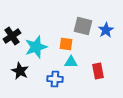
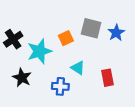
orange square: (66, 44) -> (66, 38), moved, turned -32
cyan triangle: (71, 62) -> (78, 68), turned 32

